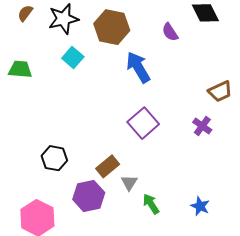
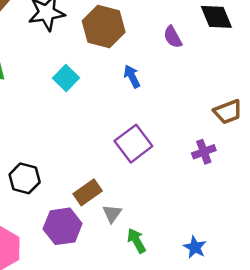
cyan square: (73, 57) -> (66, 78), moved
blue arrow: (138, 67) -> (132, 76), size x0.6
purple cross: (202, 126) -> (204, 152), turned 30

